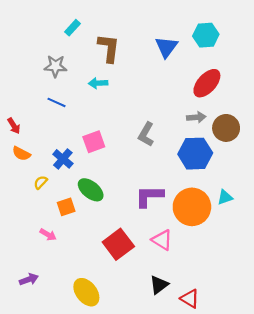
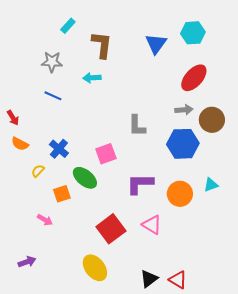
gray L-shape: (146, 134) -> (137, 126), turned -30
pink square: (94, 142) -> (106, 154), moved
orange circle: (192, 207) -> (180, 194), size x0.7
black triangle: (159, 285) -> (149, 279), moved
yellow ellipse: (86, 292) -> (95, 268), moved

